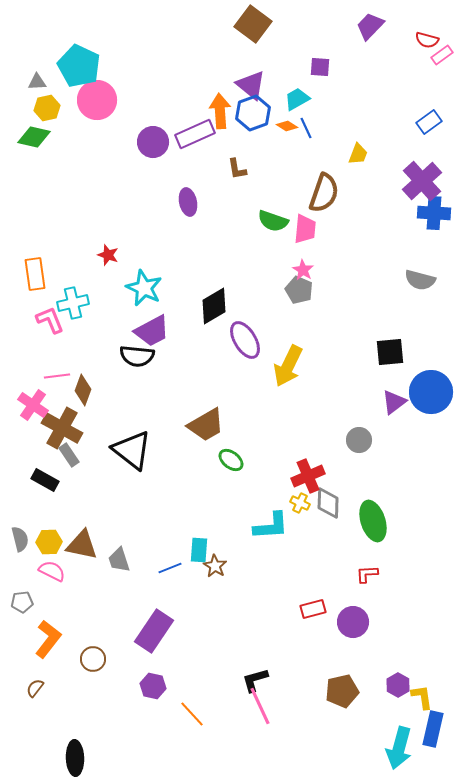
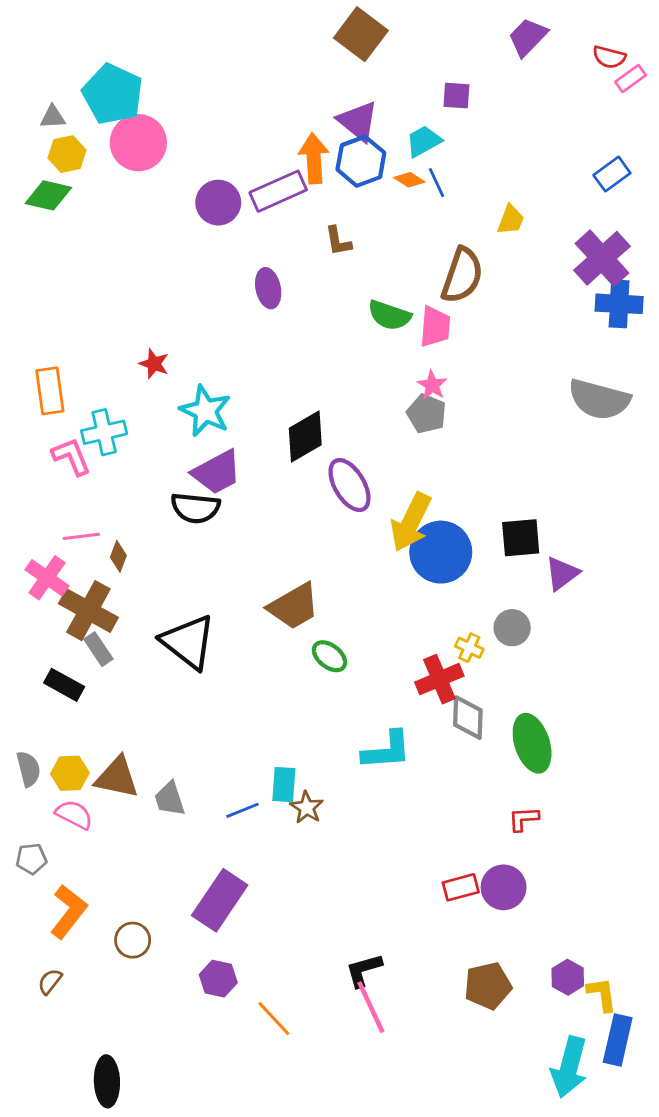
gray semicircle: (420, 280) -> (599, 399), size x1.4
black square: (390, 352) -> (521, 538), moved
brown diamond: (83, 390) -> (118, 556), size x0.7
blue circle: (431, 392) -> (441, 552), moved
yellow cross: (300, 503) -> (469, 648), moved
red rectangle: (313, 609) -> (461, 887), moved

